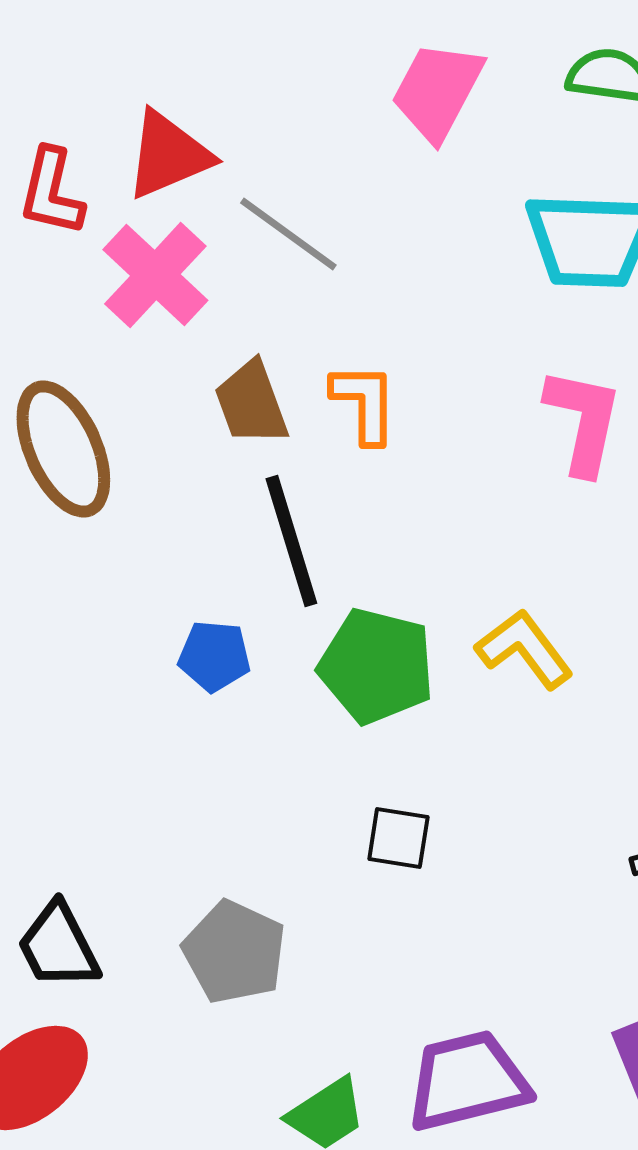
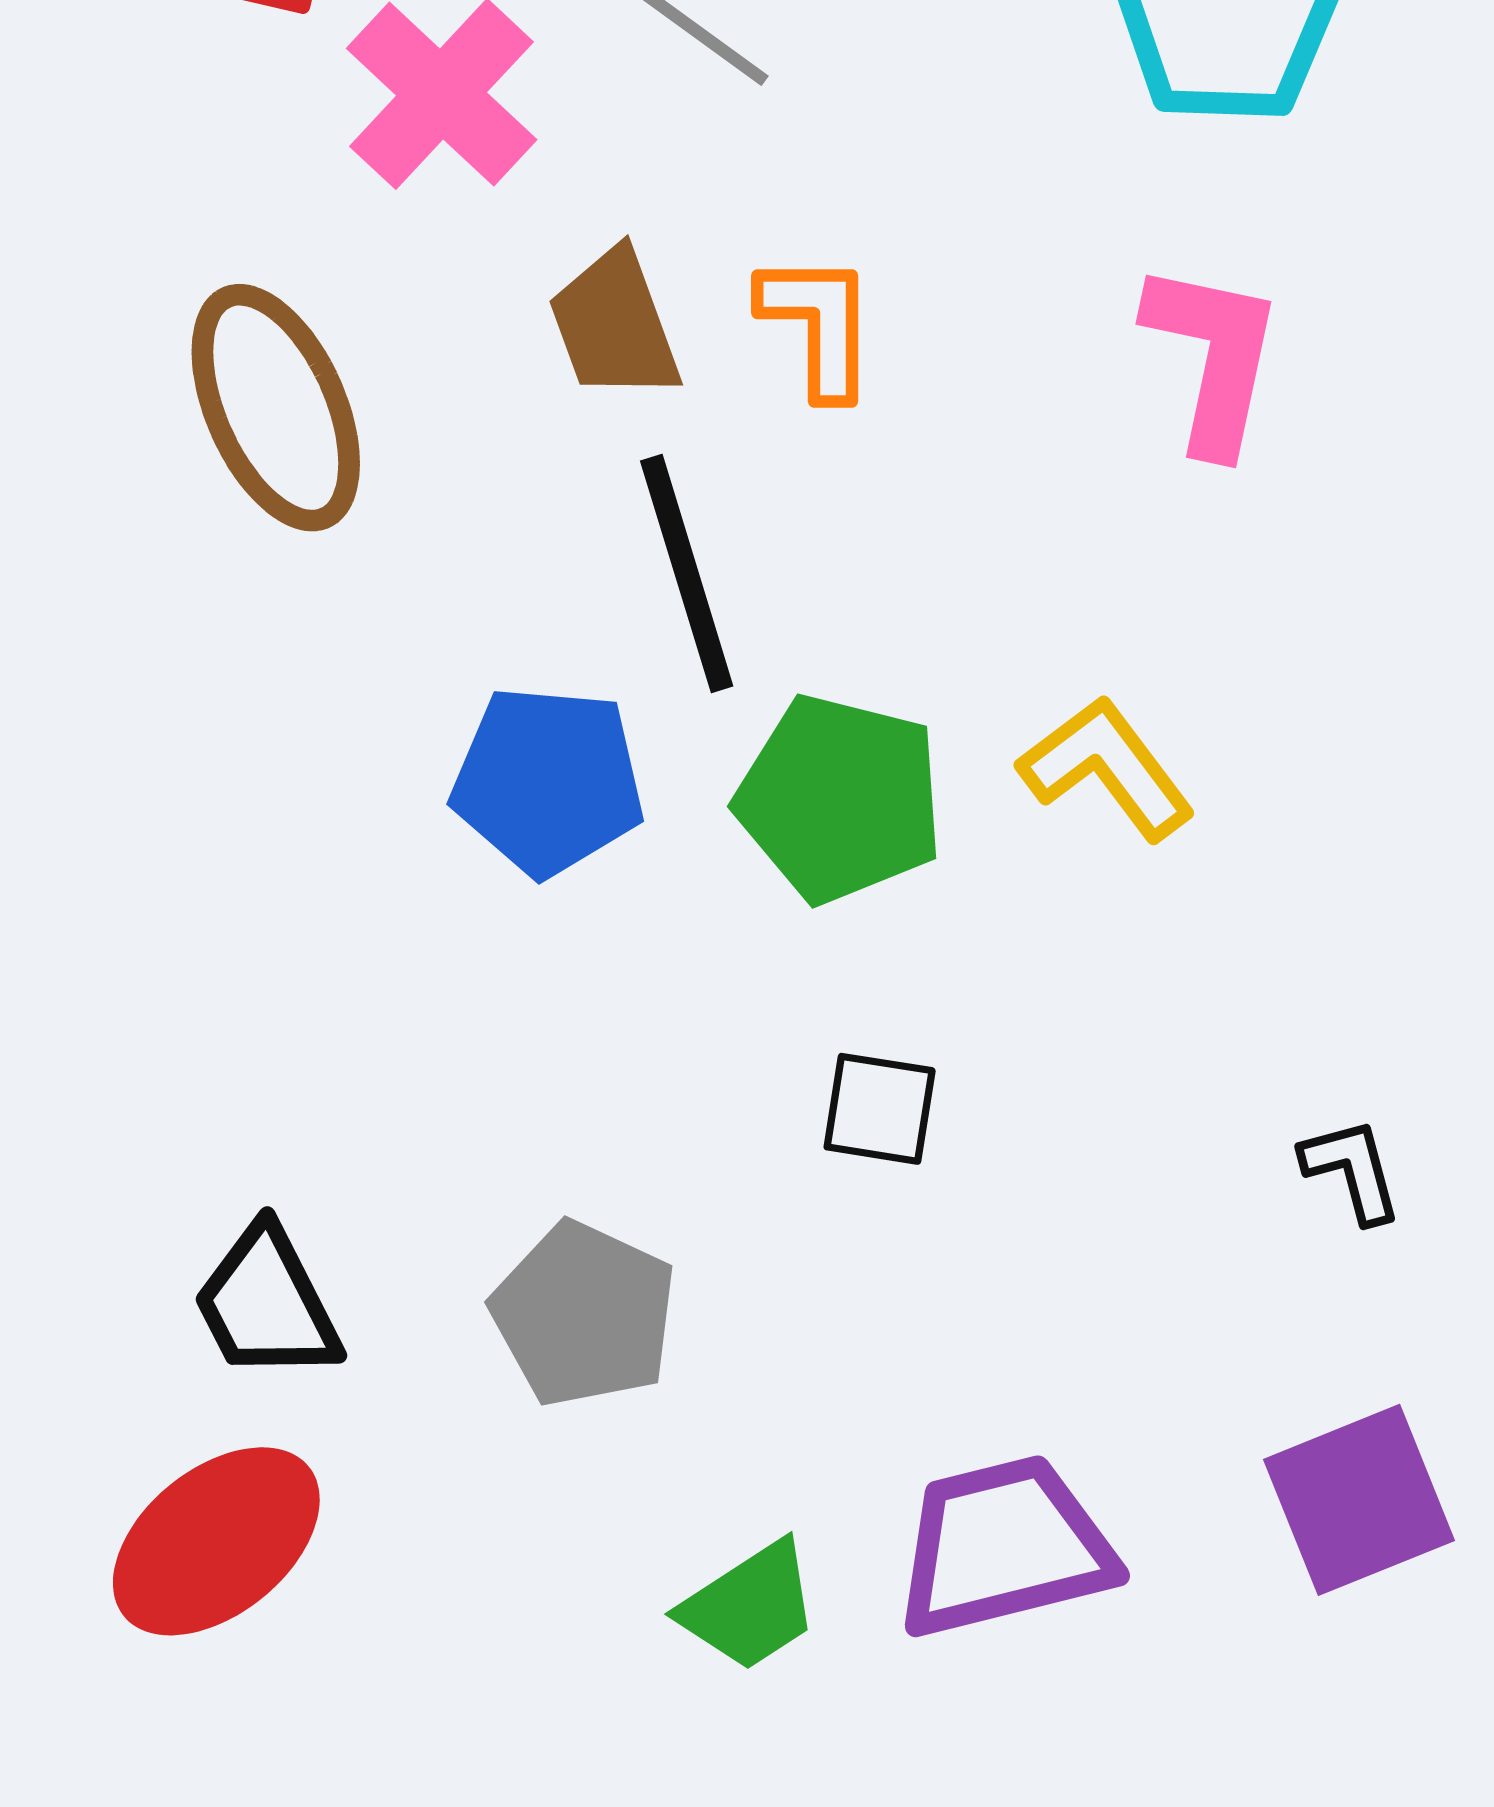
blue pentagon: (214, 656) -> (548, 781), size x1.5

